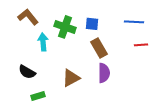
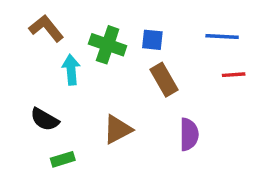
purple semicircle: (104, 73) -> (189, 134), moved

